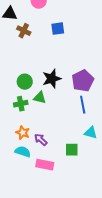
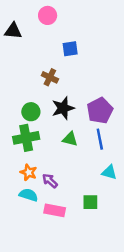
brown cross: (24, 31) -> (50, 77), moved
green triangle: (40, 98) -> (70, 139), moved
green cross: (21, 104) -> (26, 138), size x1.5
green square: (72, 150) -> (90, 202), moved

